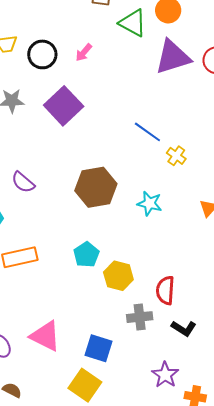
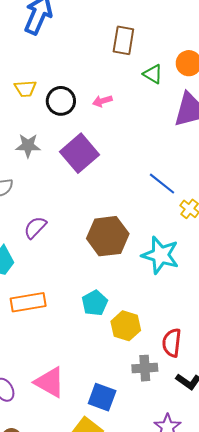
green triangle: (133, 23) -> (153, 74), size x0.7
pink arrow: (84, 52) -> (102, 101), turned 30
purple semicircle: (23, 182) -> (35, 228), turned 90
cyan star: (150, 203) -> (160, 255), size x1.5

